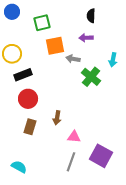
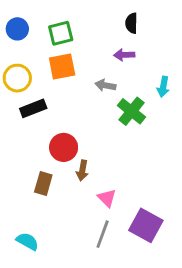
blue circle: (12, 12) -> (17, 29), moved
orange square: (55, 46) -> (62, 66), moved
red circle: (28, 99) -> (64, 147), moved
pink triangle: (74, 137) -> (107, 198), turned 40

